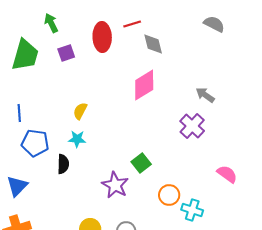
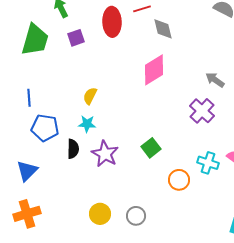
purple star: (115, 185) -> (105, 154), moved
cyan cross: (192, 210) -> (208, 163), moved

